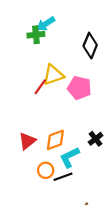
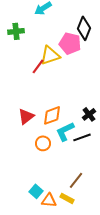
green cross: (36, 35) -> (16, 31), moved
pink pentagon: (79, 88) -> (70, 43), moved
black line: (63, 177) -> (82, 137), moved

